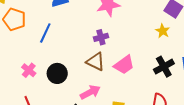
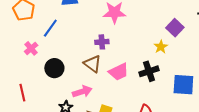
black cross: (164, 67) -> (149, 71), moved
pink cross: (29, 70) -> (31, 48), moved

